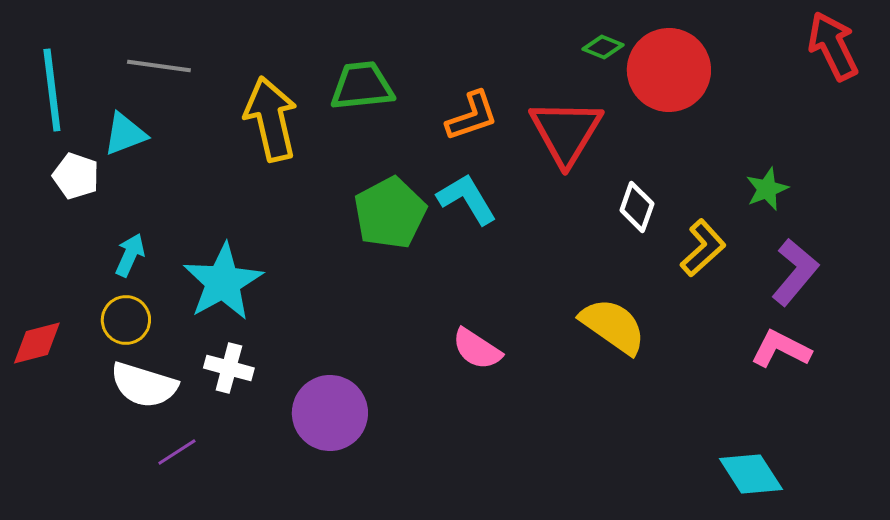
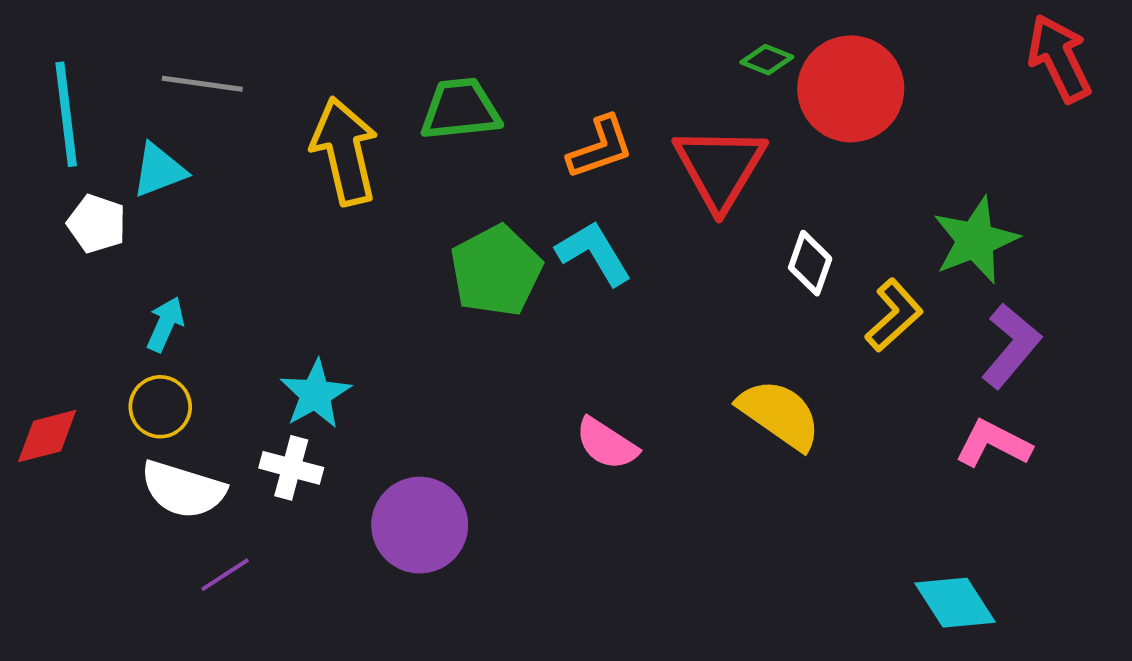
green star: (767, 189) -> (975, 240), size x1.6
cyan star: (223, 282) -> (315, 394), moved, size x0.7

